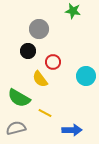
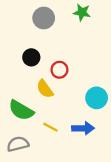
gray circle: (39, 29) -> (44, 18), moved
cyan circle: (86, 76) -> (97, 98), moved
blue arrow: (72, 130) -> (83, 128), moved

